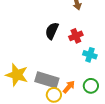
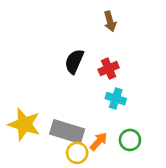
cyan cross: (90, 55) -> (116, 99), moved

